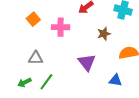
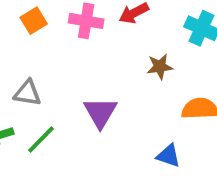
pink cross: (61, 27) -> (86, 21), moved
purple triangle: (87, 62) -> (100, 112), moved

